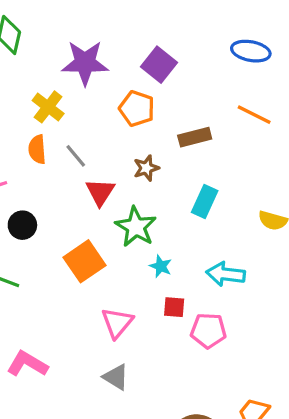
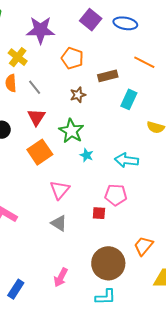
blue ellipse: (251, 51) -> (125, 23), moved
purple square: (159, 65) -> (91, 20), moved
red triangle: (100, 192) -> (36, 117), moved
cyan rectangle: (205, 201) -> (129, 99), moved
red square: (174, 307) -> (99, 213), moved

